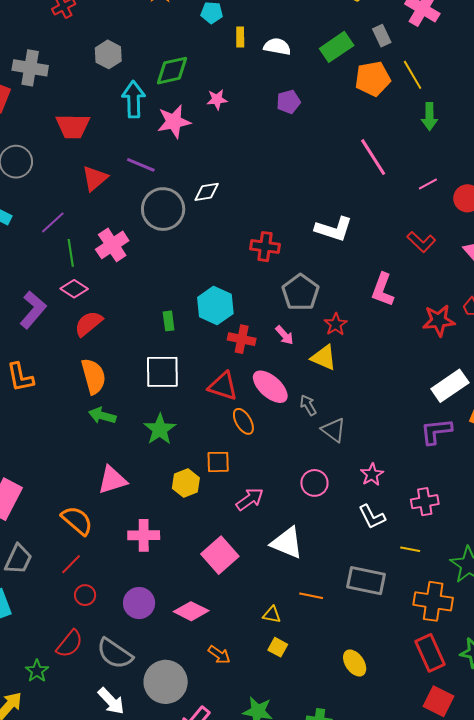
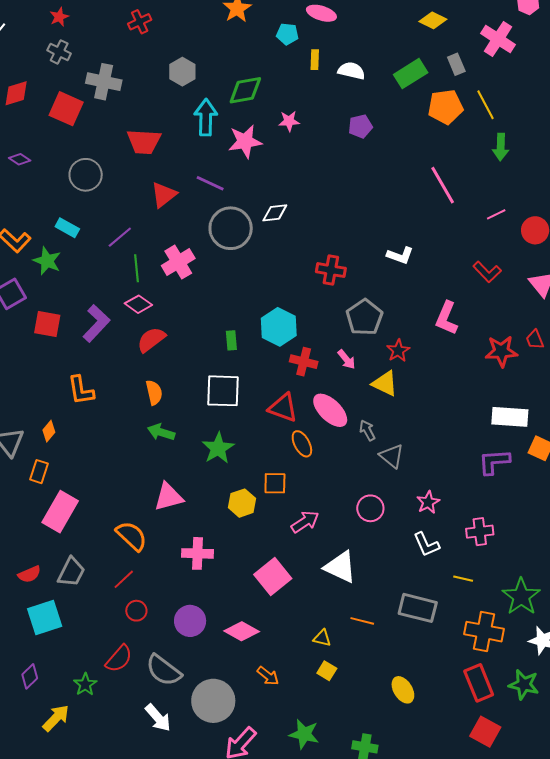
white L-shape: (334, 229) -> (400, 255), size x0.7
orange semicircle: (93, 376) -> (154, 392), size x0.7
white rectangle: (450, 386) -> (510, 417), turned 36

